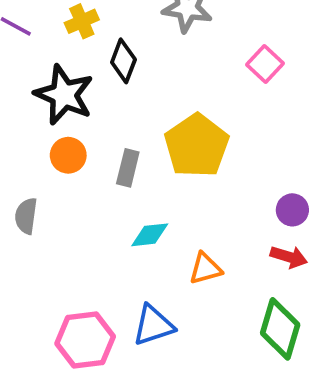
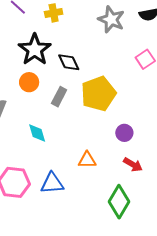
black diamond: (123, 61) -> (69, 62), moved, turned -60
purple circle: (292, 210) -> (124, 133), moved
cyan diamond: (150, 235) -> (37, 133), moved, turned 65

